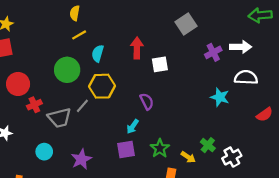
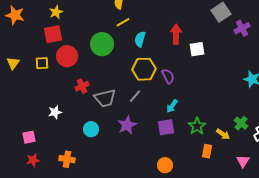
purple cross: (213, 52) -> (242, 28), moved
green circle: (67, 70) -> (102, 44), moved
red circle: (18, 84) -> (67, 56), moved
purple semicircle: (147, 101) -> (168, 76), moved
gray line: (82, 106) -> (135, 96), moved
purple star: (81, 159) -> (127, 125), moved

